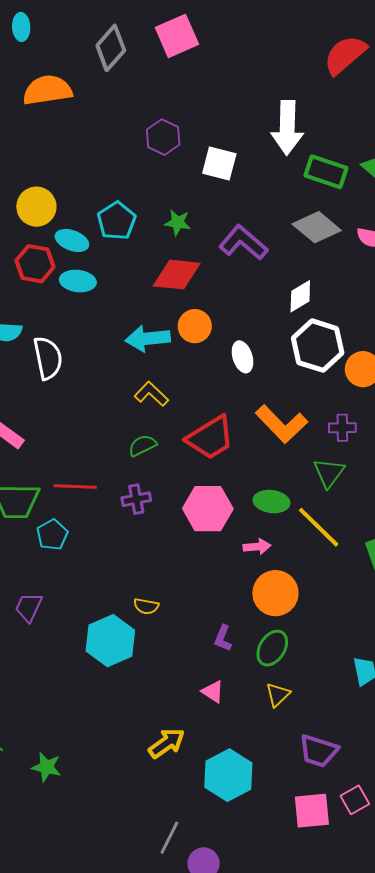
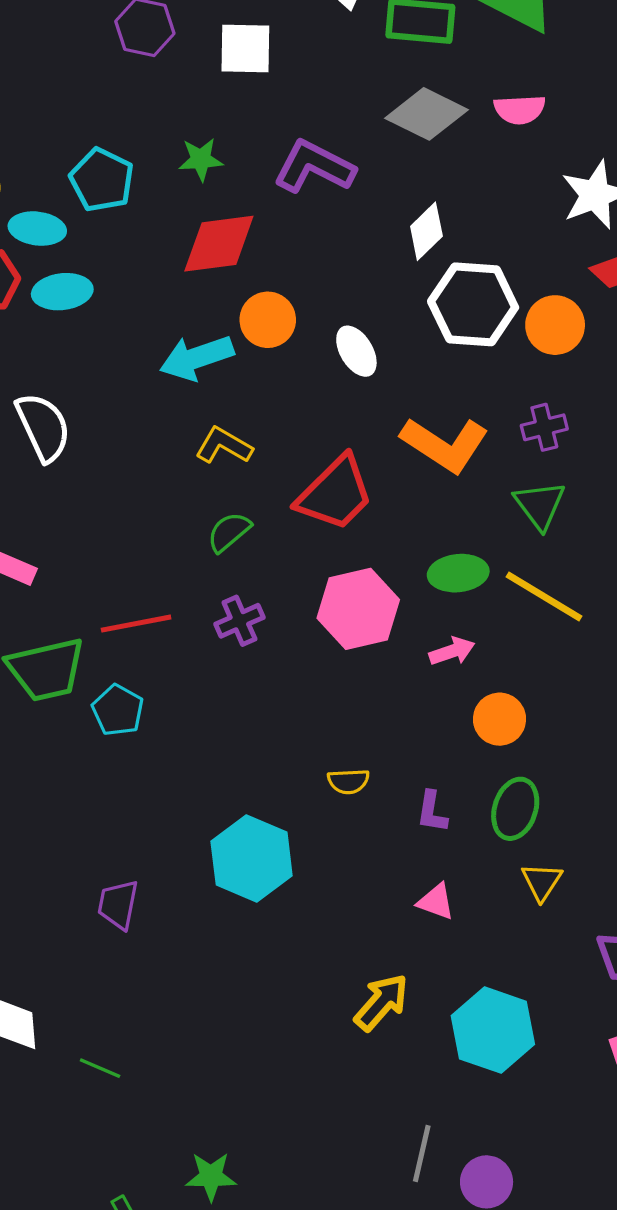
orange circle: (275, 593) -> (499, 719), size x0.7
yellow semicircle: (146, 606) -> (348, 781), moved
purple trapezoid: (29, 607) -> (118, 905), moved
green star: (46, 767) -> (211, 1176), moved

